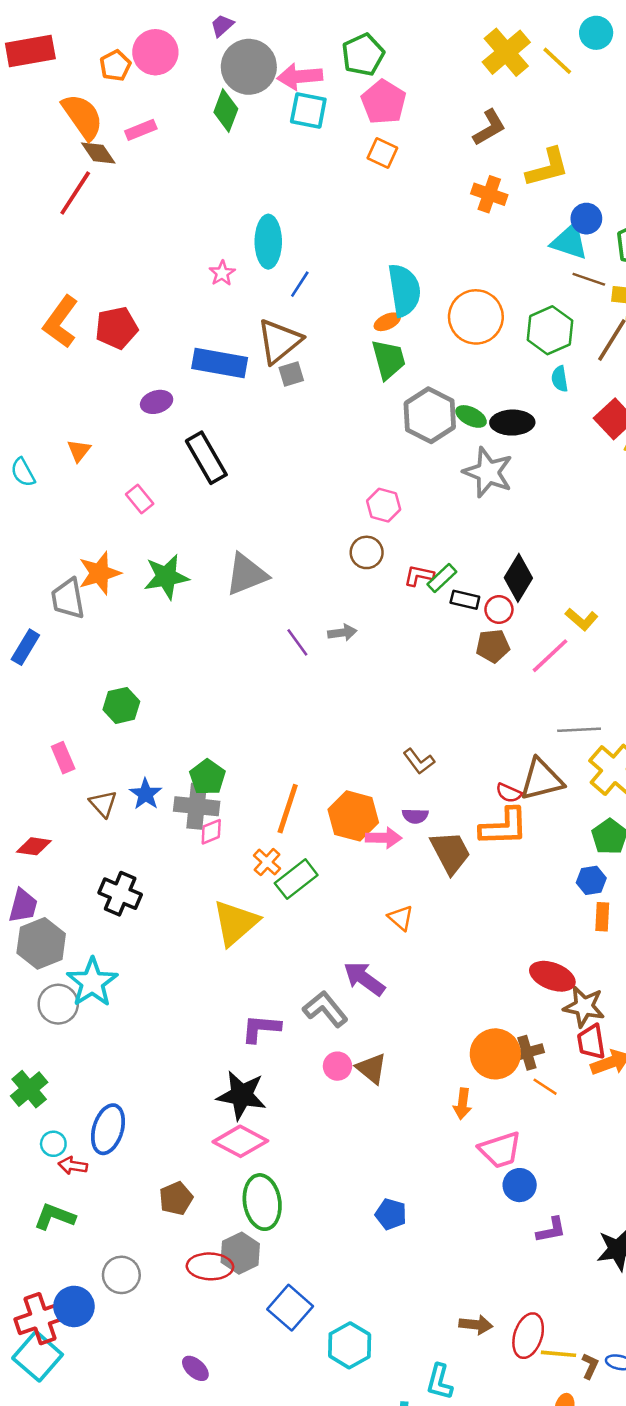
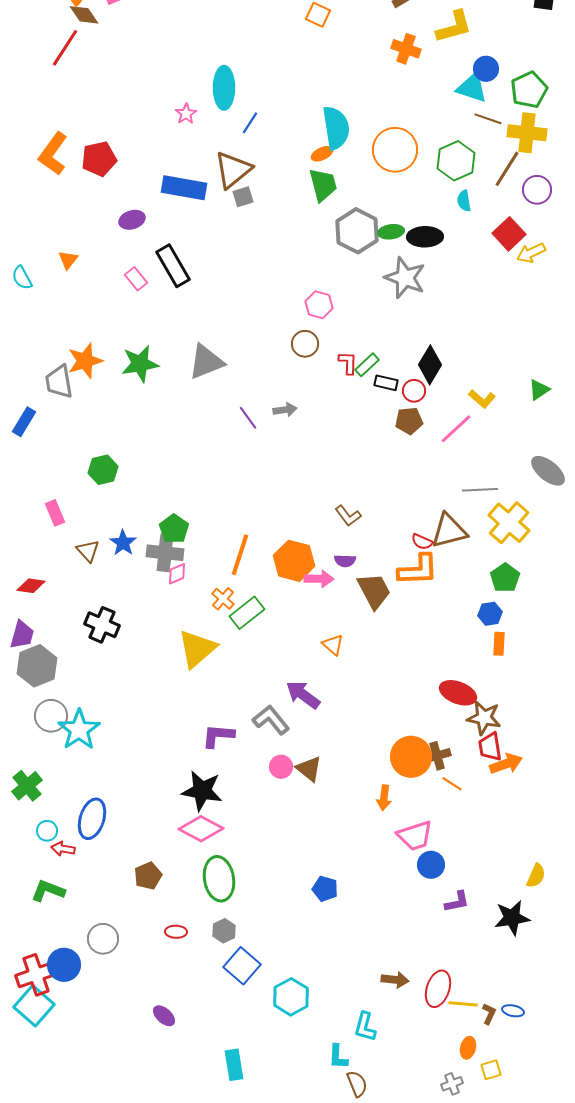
green ellipse: (471, 416) -> (391, 232), turned -35
pink rectangle: (140, 499) -> (136, 279), moved
red L-shape: (419, 576) -> (348, 363), turned 80
cyan star: (92, 982) -> (79, 730), moved
gray hexagon: (240, 1253) -> (224, 931), moved, size x0.7
red ellipse: (210, 1266) -> (176, 932), size x0.6

